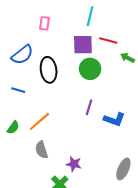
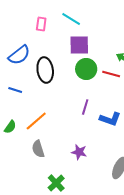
cyan line: (90, 16) -> (71, 19), moved, turned -72
red line: (108, 41) -> (111, 74), moved
purple star: (74, 164) -> (79, 152), moved

